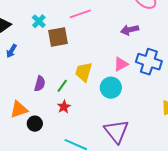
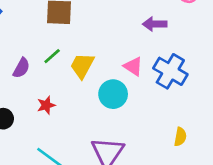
pink triangle: (121, 64) -> (133, 66), turned 49
green line: (62, 86) -> (52, 56), moved

